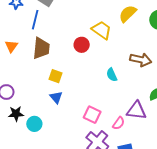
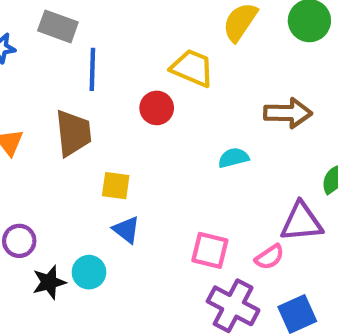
blue line: (35, 20) -> (92, 69), moved
cyan semicircle: (112, 75) -> (233, 158), turned 112
pink semicircle: (119, 123) -> (270, 257), turned 32
cyan circle: (34, 124) -> (89, 272), moved

